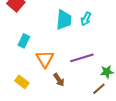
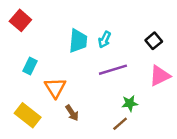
purple line: (82, 58) -> (113, 70), moved
yellow rectangle: (22, 82) -> (28, 115), size x1.5

